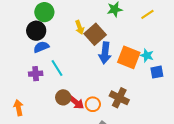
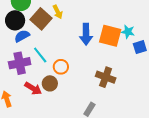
brown square: (95, 34) -> (41, 19), moved
purple cross: (36, 74) -> (20, 63), size x1.5
red arrow: (76, 102) -> (33, 88), moved
orange circle: (93, 104) -> (61, 67), moved

